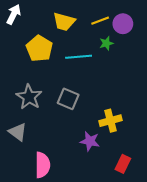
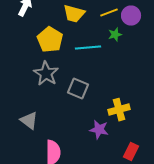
gray star: (29, 97) -> (46, 74), moved

